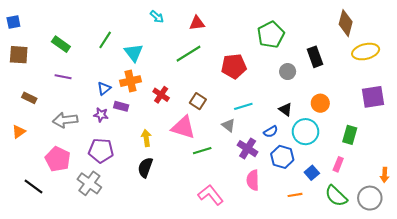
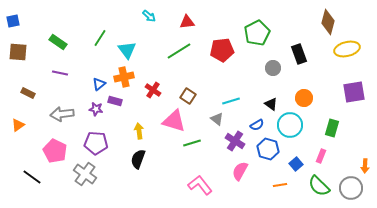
red pentagon: (234, 66) -> (222, 50), moved
pink semicircle: (253, 180) -> (240, 171), turned 30

